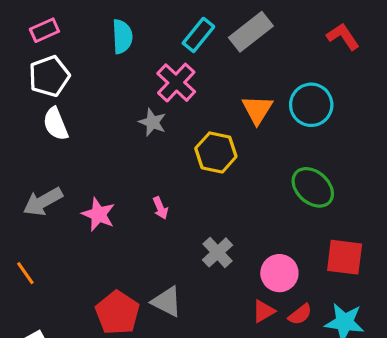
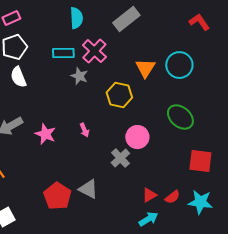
gray rectangle: (251, 32) -> (126, 19), moved
cyan rectangle: (198, 35) -> (63, 53), moved, turned 50
cyan semicircle: (122, 37) -> (76, 18), moved
pink circle: (279, 273) -> (137, 137), moved

